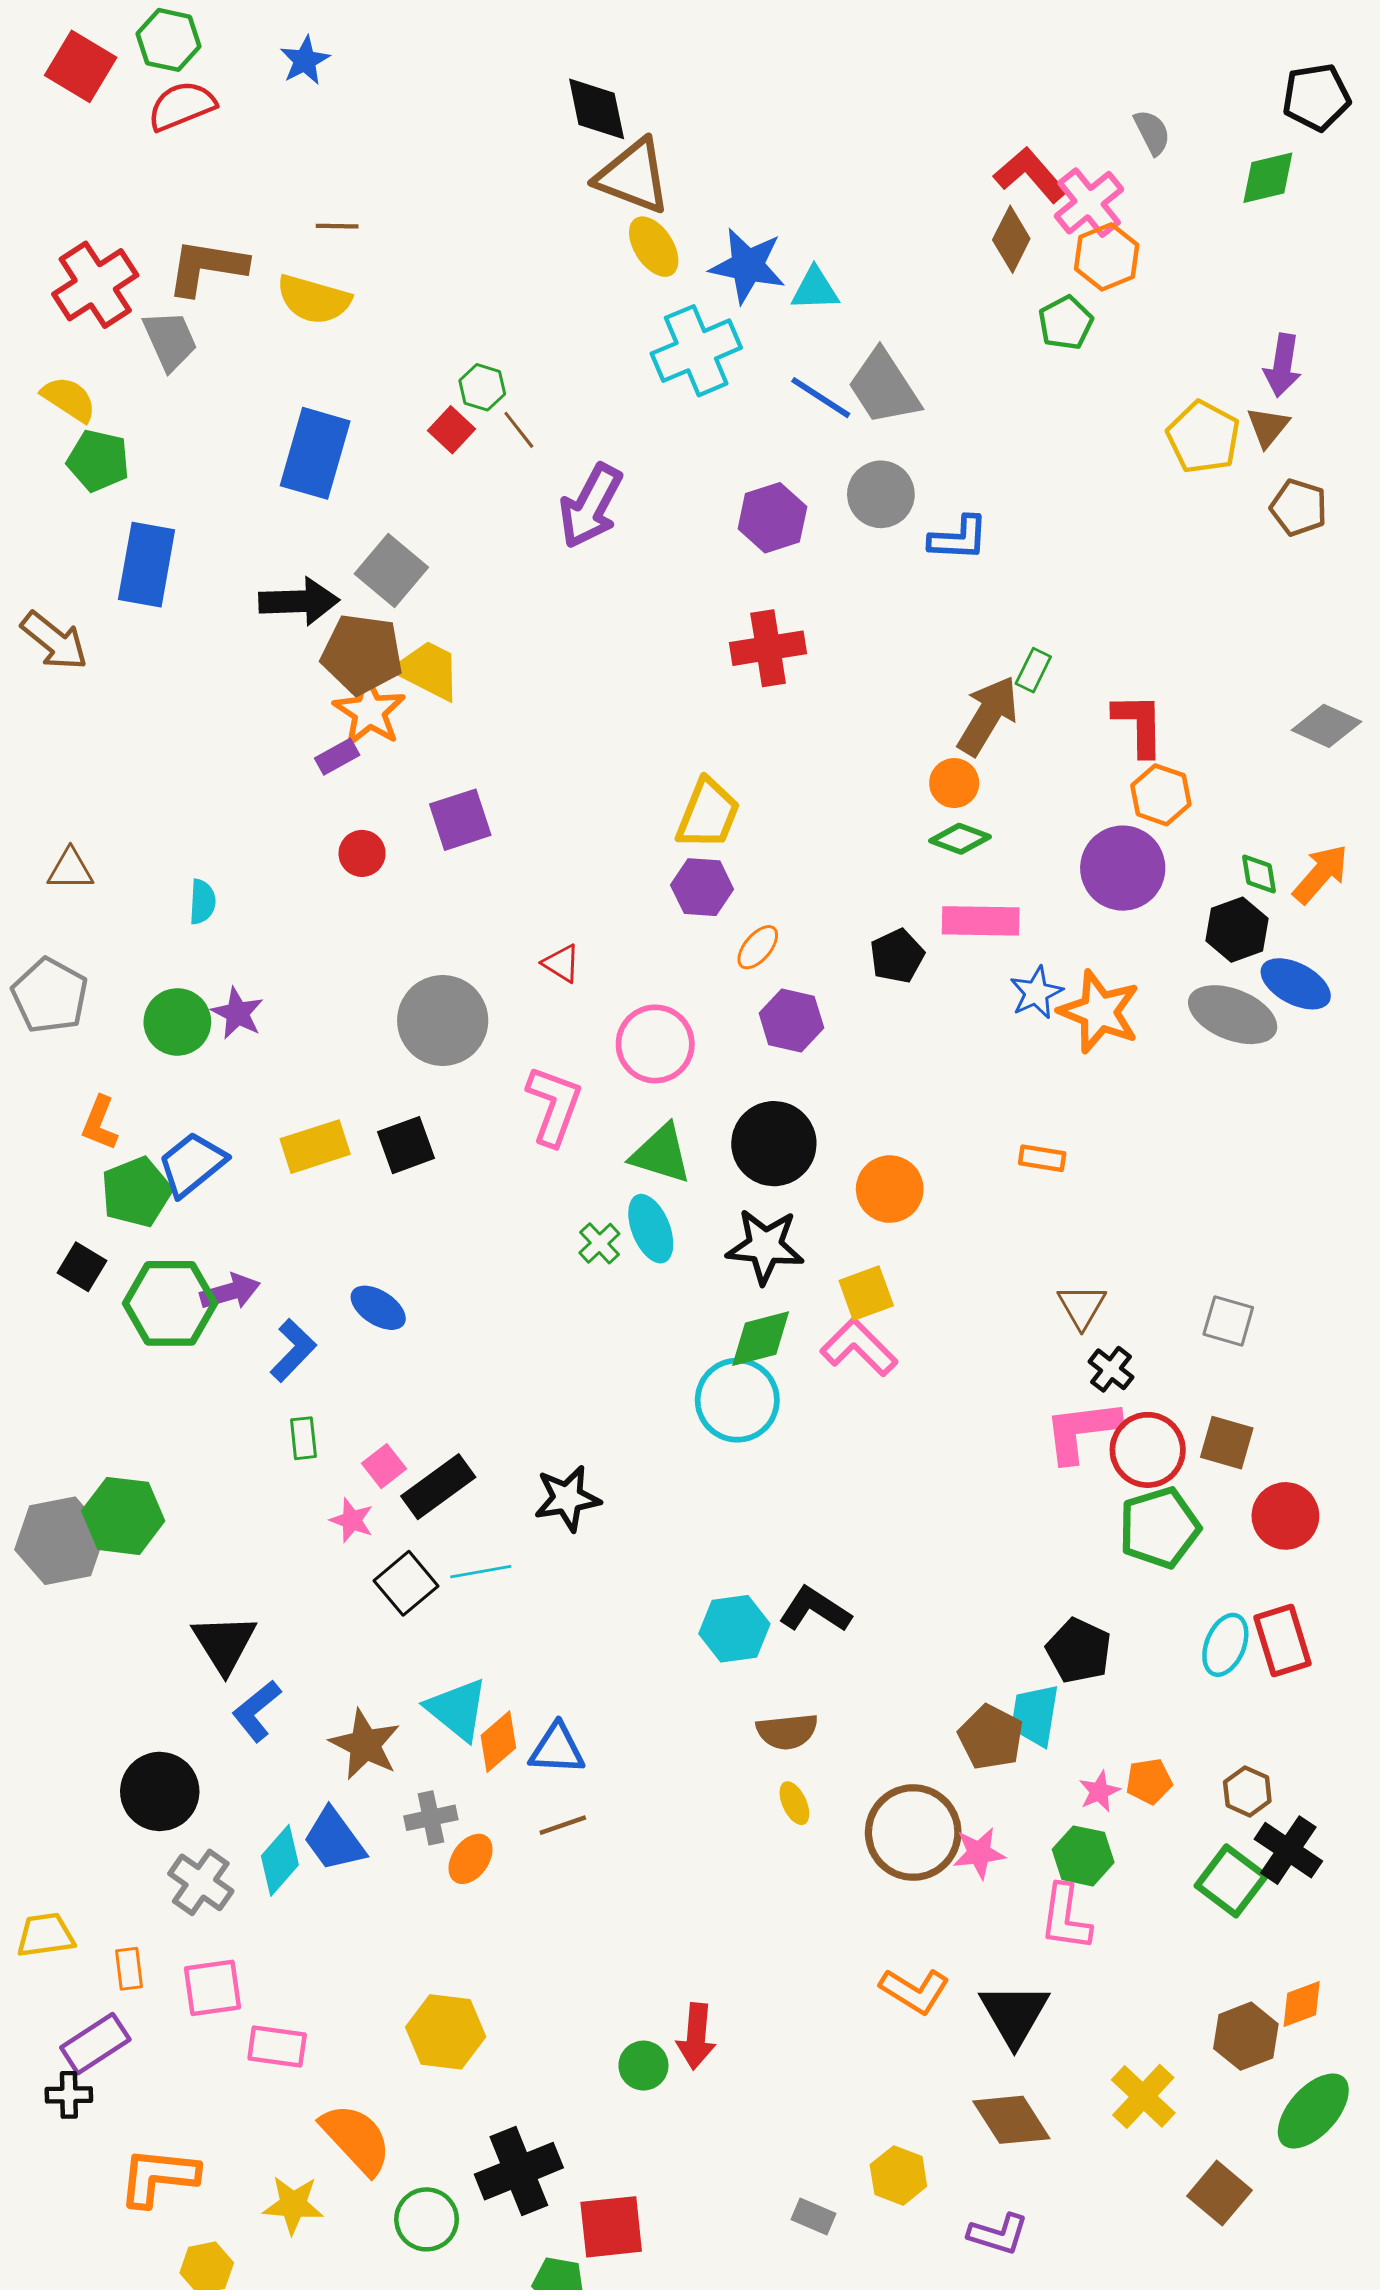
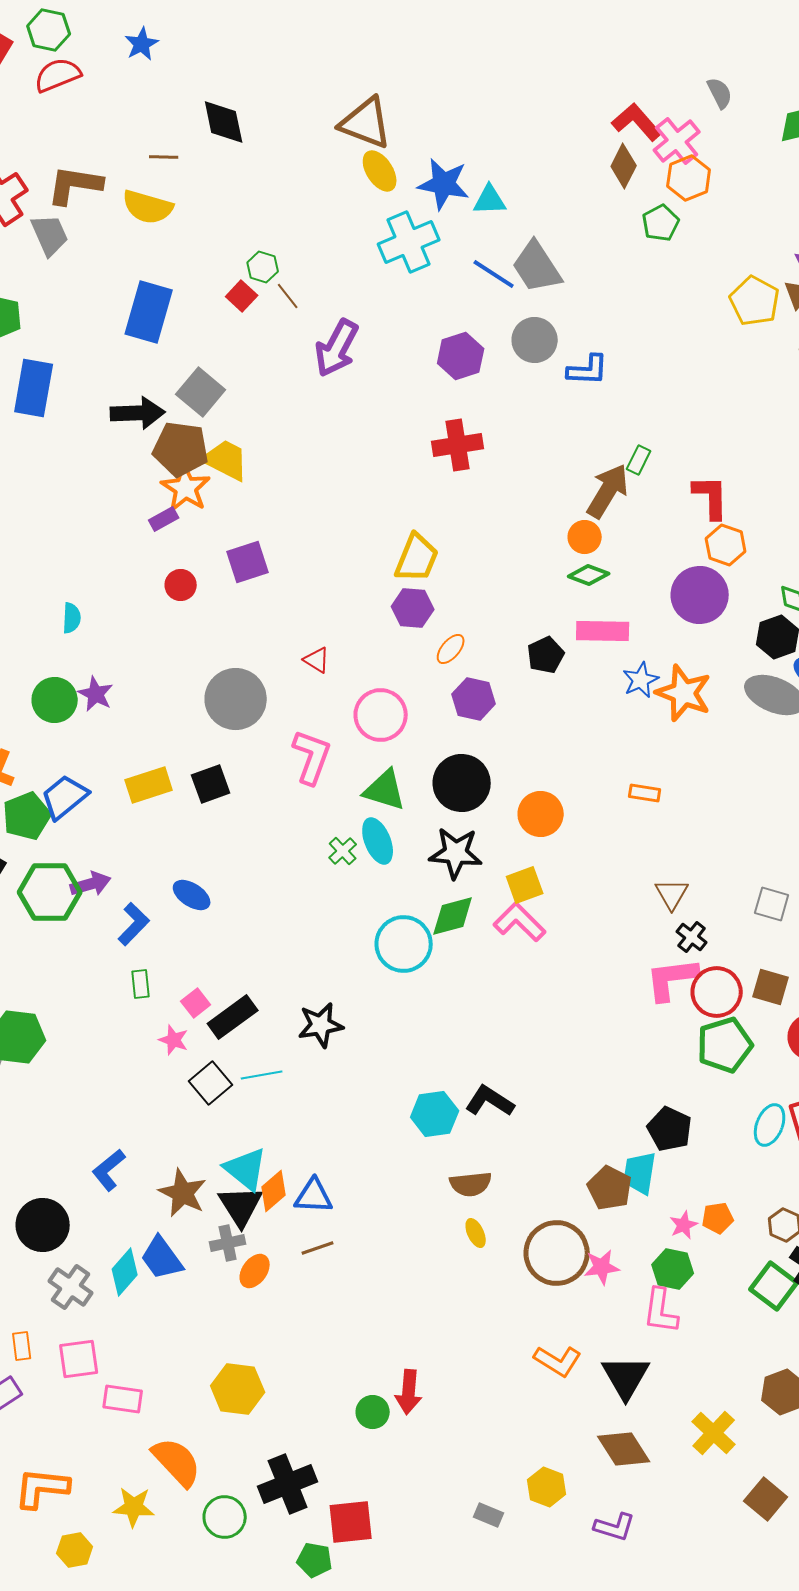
black diamond: (597, 109) -> (224, 122), moved
cyan circle: (737, 1400) -> (404, 944), moved
black triangle: (224, 1643) -> (241, 1206), moved

